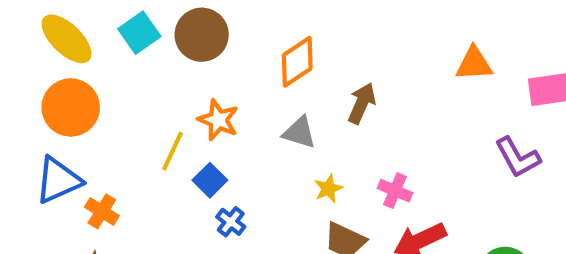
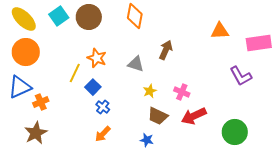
orange diamond: (297, 62) -> (135, 16), moved, turned -45
orange cross: (102, 211) -> (41, 102), turned 35

